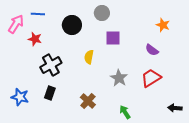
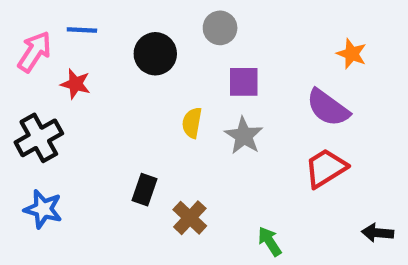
purple semicircle: (152, 50) -> (328, 108), size x1.5
black cross: (51, 65) -> (39, 138), moved
gray star: (119, 78) -> (244, 136), moved
black rectangle: (50, 93) -> (145, 190), moved

